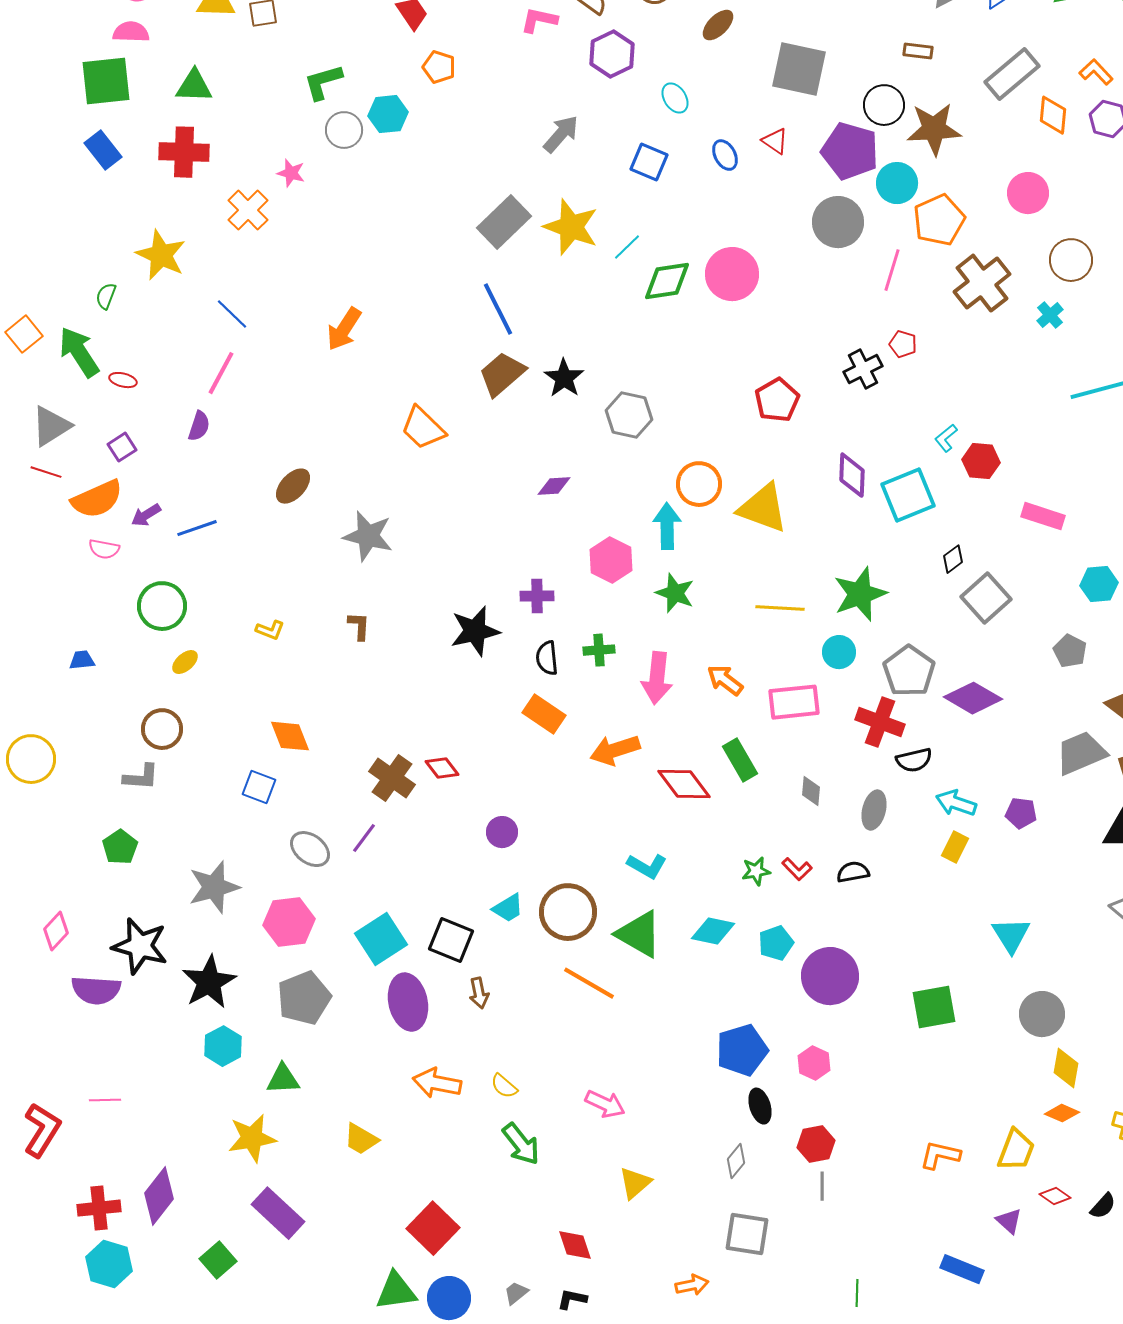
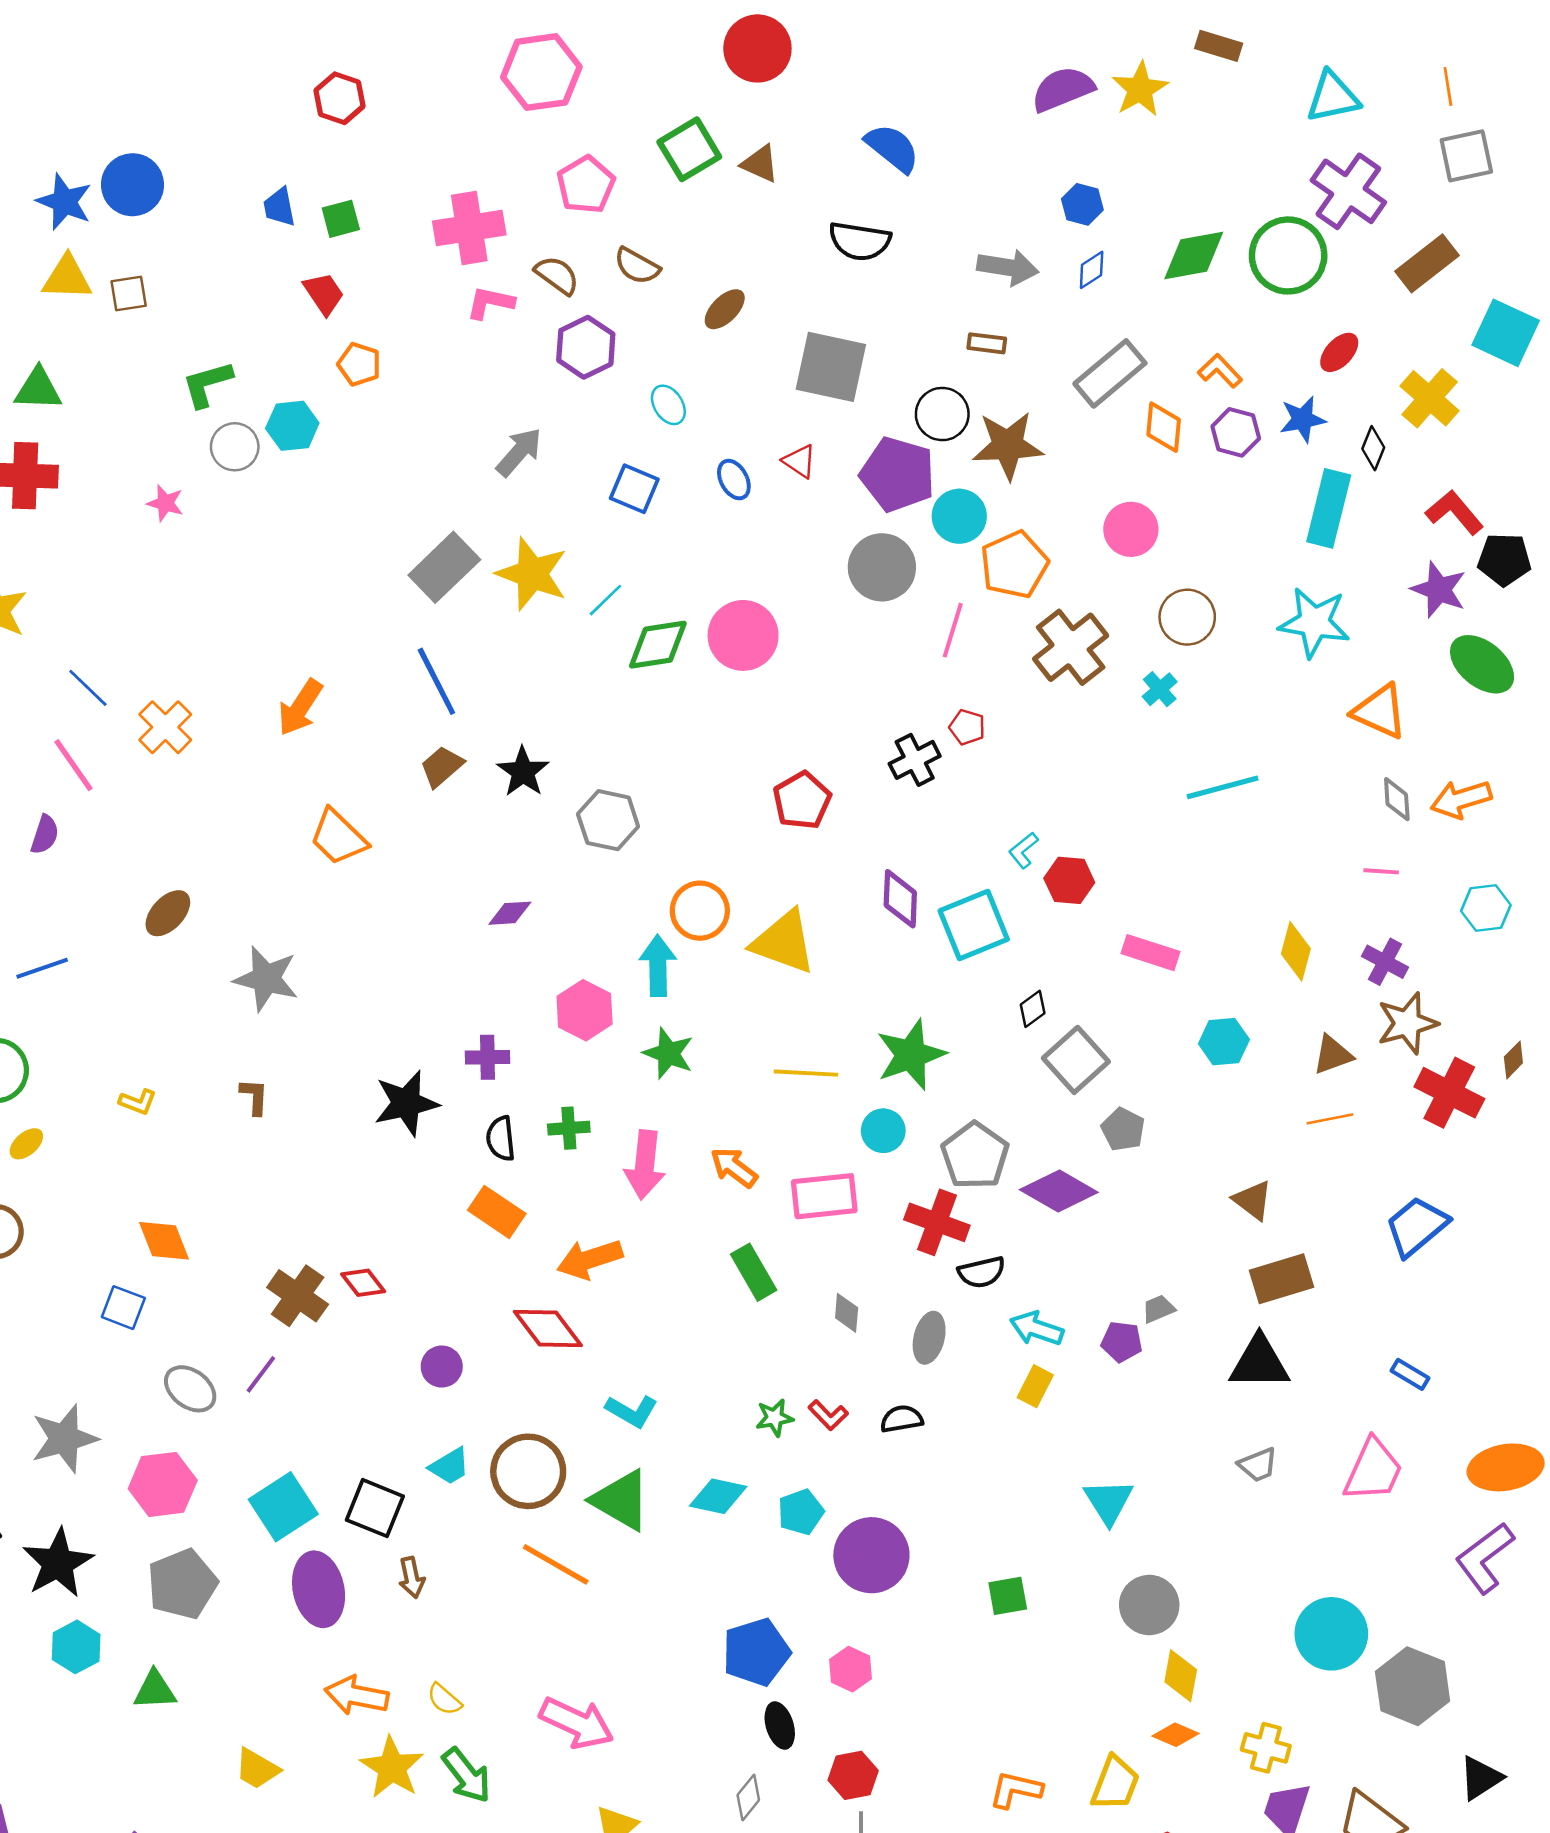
orange cross: (248, 210) -> (165, 727), moved
orange arrow: (344, 329) -> (300, 708), moved
pink line: (221, 373) -> (74, 765), turned -63
brown trapezoid: (502, 374) -> (442, 766), size x0.7
gray pentagon: (1070, 651) -> (1123, 1129), moved
gray trapezoid: (1081, 753) -> (1158, 1309), moved, size x0.5
red diamond: (684, 784) -> (548, 1329), moved
green square: (934, 1007) -> (1008, 1596), size x0.7
pink arrow: (605, 1104) -> (577, 1723), size x1.4
yellow star: (252, 1138) -> (392, 1767), moved, turned -30

